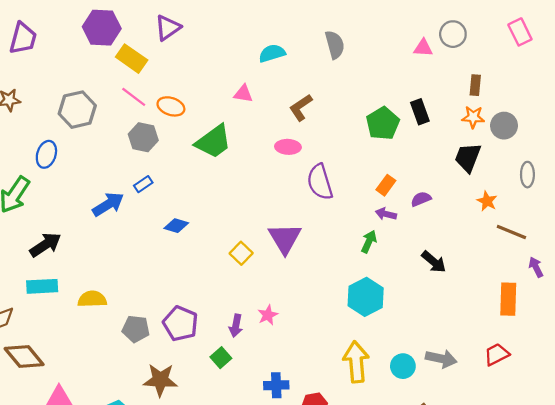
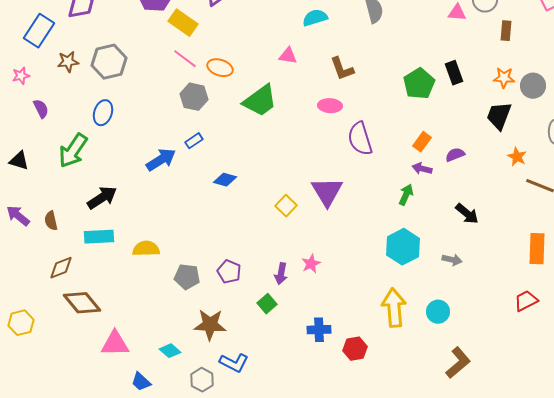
brown rectangle: (475, 85) -> (506, 31), moved
brown L-shape: (301, 107) -> (342, 69), turned -76
gray hexagon: (77, 110) -> (109, 62), moved
purple pentagon: (180, 324) -> (229, 272), size x0.7
gray arrow: (441, 359) -> (452, 260), moved, size x0.7

